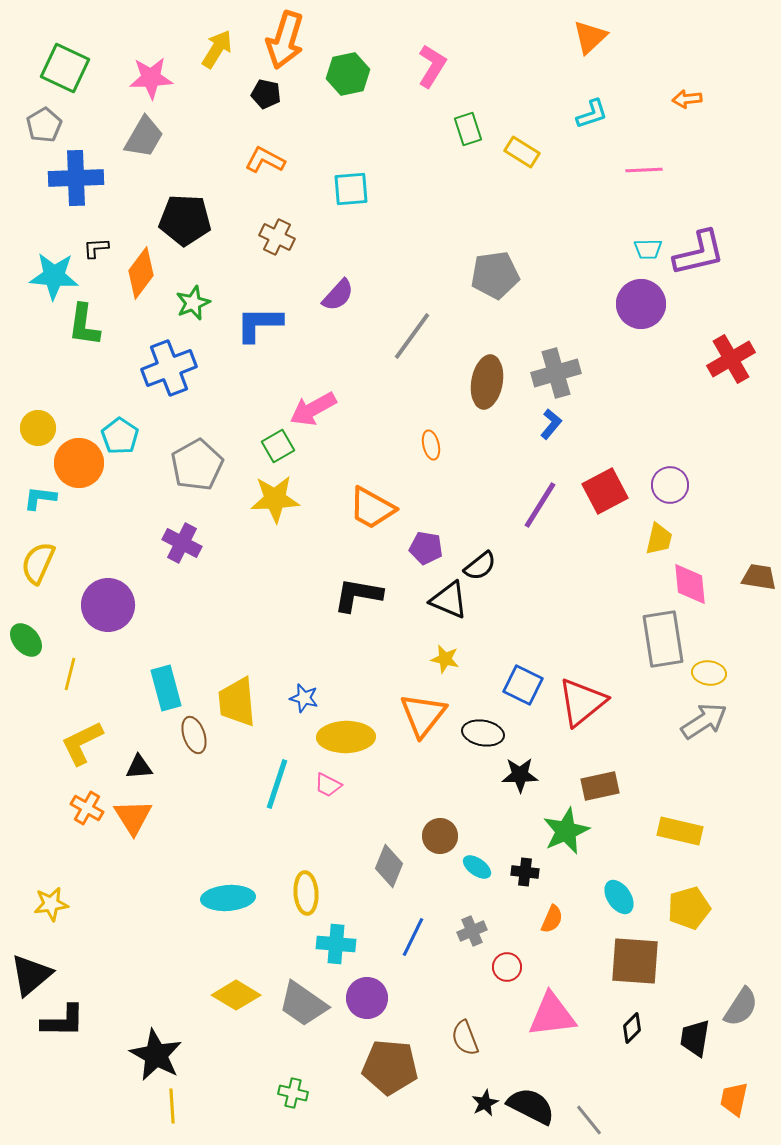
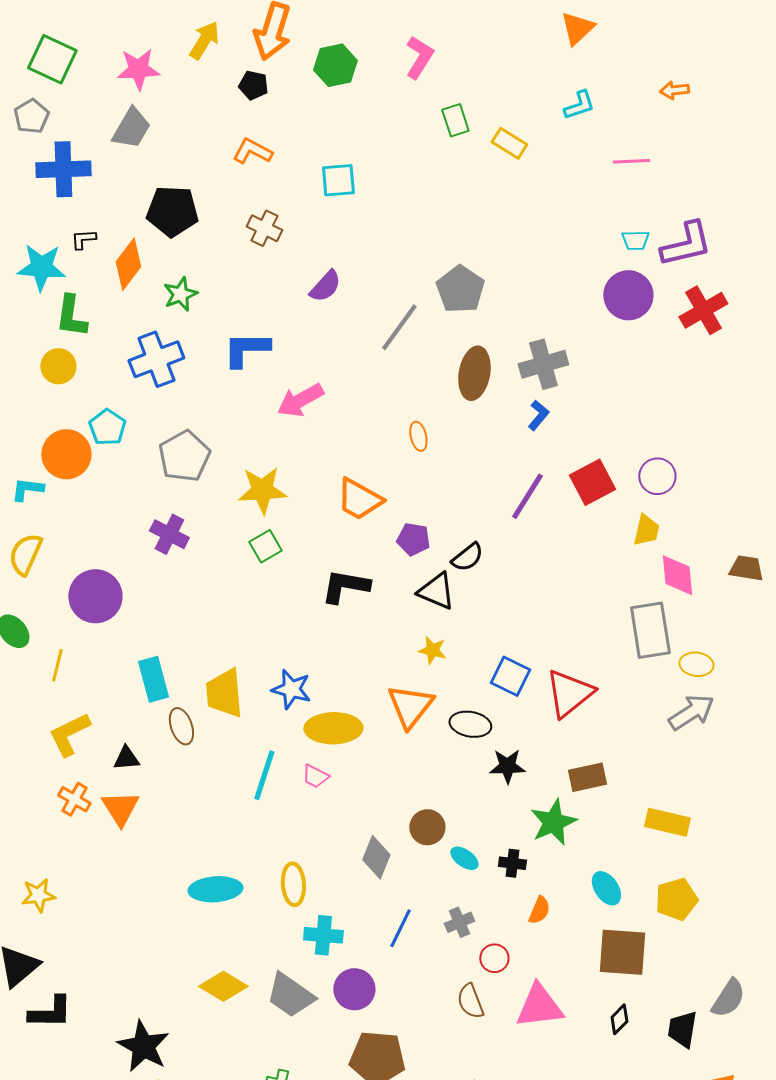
gray pentagon: (495, 275) -> (460, 289), moved, turned -30
blue L-shape: (259, 324) -> (246, 349), moved
red cross: (731, 359) -> (703, 310), moved
yellow circle: (38, 428) -> (58, 366), moved
green square: (278, 446) -> (265, 546), moved
blue star: (304, 698) -> (291, 689), size x1.4
brown semicircle: (465, 1038) -> (470, 1001), moved

